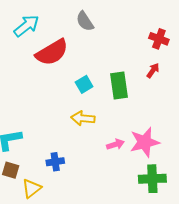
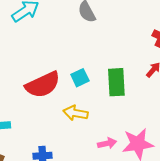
red semicircle: (52, 52) -> (43, 85), moved

